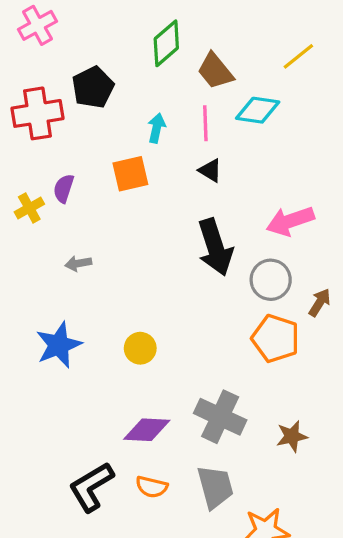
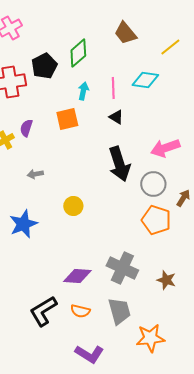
green diamond: (166, 43) -> (78, 53), moved
brown trapezoid: (215, 71) -> (125, 33), moved
yellow circle: (140, 348) -> (73, 206), moved
brown star: (292, 436) -> (166, 280), turned 30

